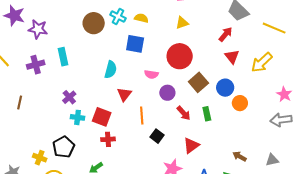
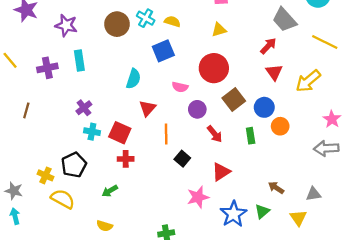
purple star: (38, 29) -> (66, 25), moved
blue square: (135, 44) -> (163, 51), turned -36
green rectangle: (207, 114) -> (251, 136), moved

